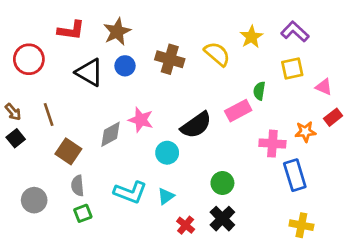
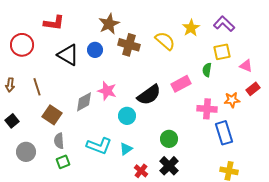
brown star: (117, 32) -> (109, 24), moved
green semicircle: (259, 91) -> (207, 70), moved
brown arrow: (13, 112) -> (10, 85), turned 48
black square: (16, 138) -> (12, 121), moved

